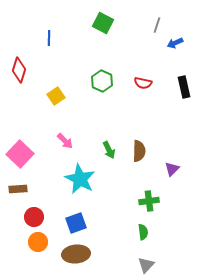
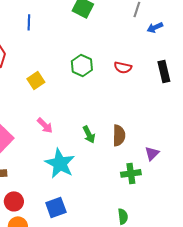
green cross: (149, 201) -> (131, 173), moved

